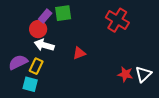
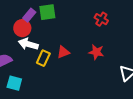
red cross: (117, 20) -> (101, 19), size x0.6
yellow rectangle: (36, 66) -> (43, 58), moved
red star: (125, 74) -> (96, 52), moved

